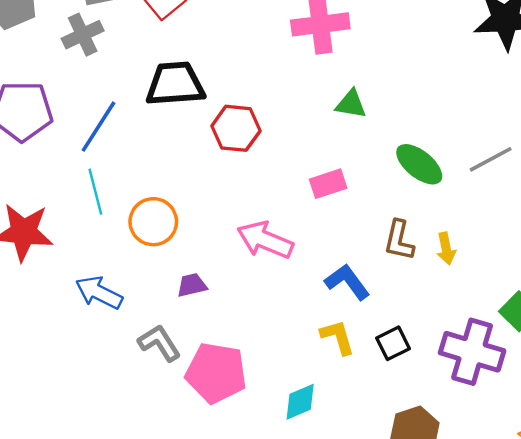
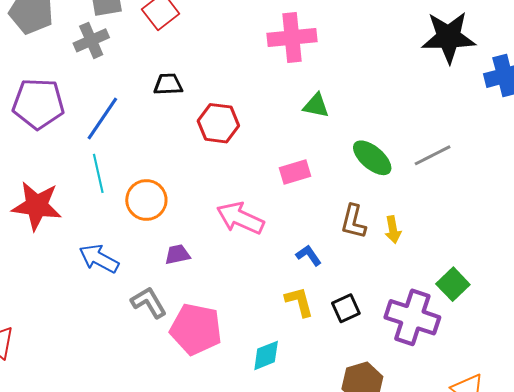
black trapezoid: (175, 84) -> (168, 84), size x0.6
blue L-shape: (347, 282) -> (309, 255), size x0.7

